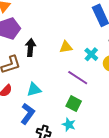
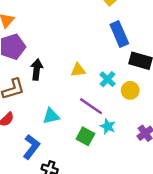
cyan triangle: (34, 89) -> (51, 116), moved
cyan star: (69, 125) -> (108, 126), moved

